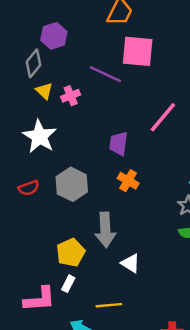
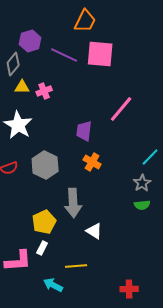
purple line: (105, 74) -> (64, 55), moved
yellow triangle: (44, 91) -> (22, 87), turned -42

